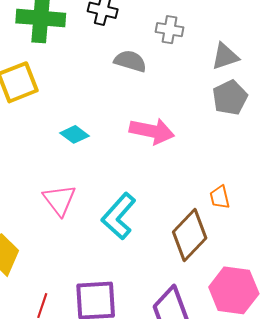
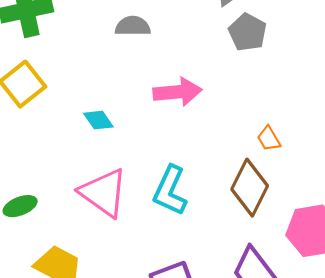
cyan diamond: (75, 134) -> (98, 120), turned 36
pink triangle: (59, 200) -> (104, 193), size x1.4

